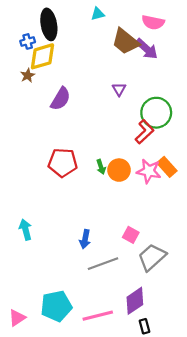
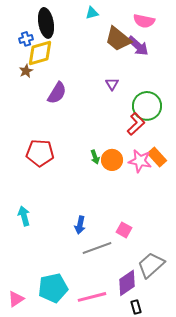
red pentagon: (63, 163) -> (40, 153), moved
pink square: (131, 235) -> (124, 230), moved
gray trapezoid: (152, 257) -> (151, 265), moved

